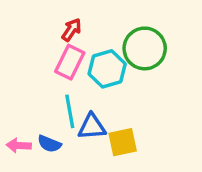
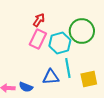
cyan line: (70, 111) -> (68, 68), moved
yellow square: (123, 142) -> (89, 79), moved

